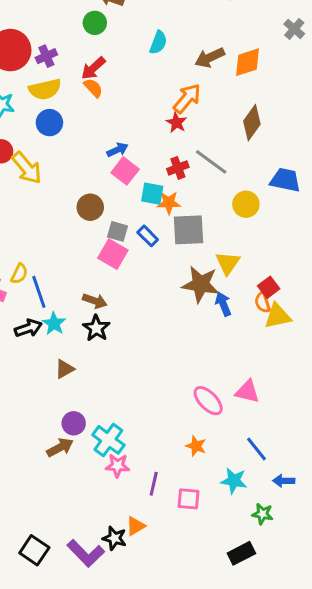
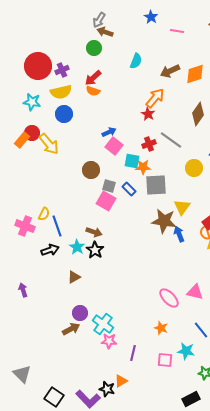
orange semicircle: (93, 88) -> (93, 91), turned 152
cyan star: (54, 324) -> (77, 247), moved
pink square: (188, 499) -> (165, 360), moved

